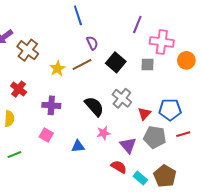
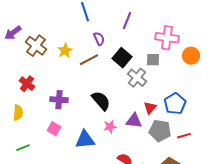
purple line: (137, 25) -> (127, 21), moved
yellow star: (57, 69) -> (65, 51), moved
gray cross: (122, 98) -> (137, 78), moved
blue pentagon: (170, 109) -> (175, 104), turned -30
red line: (183, 134) -> (184, 136), moved
purple triangle: (128, 145) -> (134, 121), moved, turned -42
blue triangle: (78, 146) -> (85, 140), size x1.5

